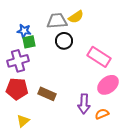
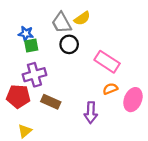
gray trapezoid: (57, 21) -> (62, 23), turned -115
purple cross: (18, 61) -> (34, 75), moved
pink ellipse: (108, 85) -> (133, 100), moved, turned -30
orange semicircle: (102, 114) -> (110, 89), moved

